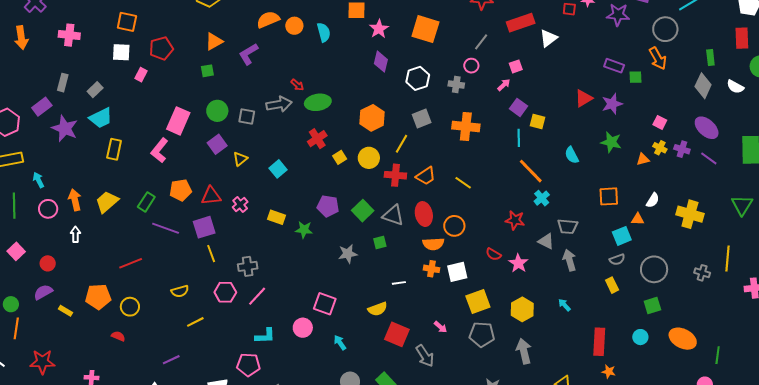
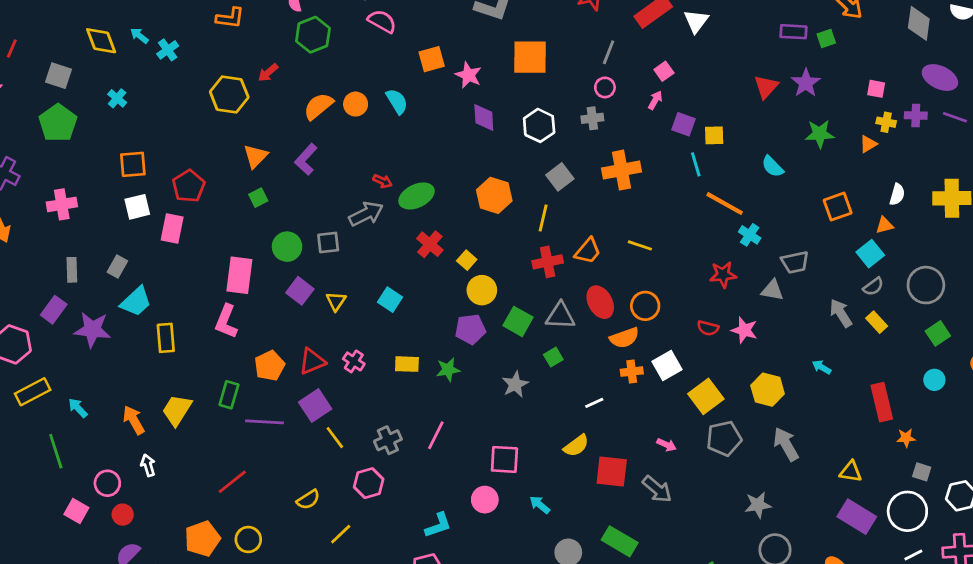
pink rectangle: (141, 75) -> (172, 229), size x1.5
yellow circle: (369, 158) -> (482, 290), moved
pink circle: (48, 209) -> (107, 483), moved
gray arrow: (569, 260) -> (841, 313), moved
pink line: (257, 296) -> (436, 435), moved

